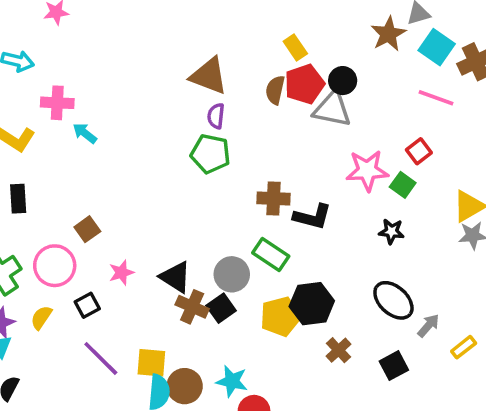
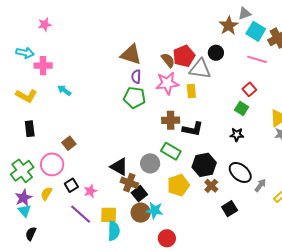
yellow rectangle: (295, 47) -> (191, 91), moved, turned 32
black circle: (343, 81) -> (216, 53), moved
brown semicircle: (275, 90) -> (168, 60), turned 133
pink cross: (57, 103) -> (43, 66), moved
pink star: (367, 170) -> (167, 83), moved
pink star: (121, 273) -> (90, 191), moved
black hexagon: (312, 304) -> (204, 165), moved
black square: (221, 308) -> (139, 194), moved
brown cross: (338, 350) -> (211, 186), moved
black square: (394, 366) -> (230, 209), moved
cyan star: (232, 381) -> (155, 210), moved
brown circle: (185, 386) -> (141, 213), moved

